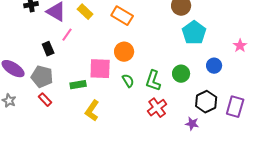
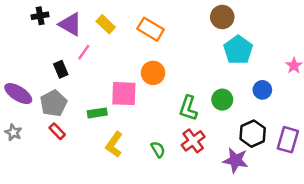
gray pentagon: (42, 77) -> (53, 103), turned 30
green semicircle: (128, 81) -> (158, 149), moved
purple star: (192, 124) -> (236, 160), size x1.5

